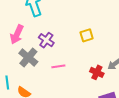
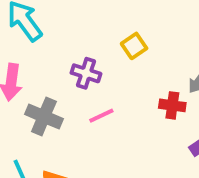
purple cross: (46, 40) -> (86, 73), moved

